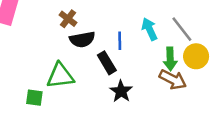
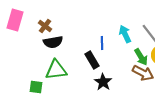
brown cross: (68, 19) -> (45, 26), moved
black semicircle: (82, 39) -> (53, 42), moved
green arrow: (170, 59) -> (141, 57), turned -30

